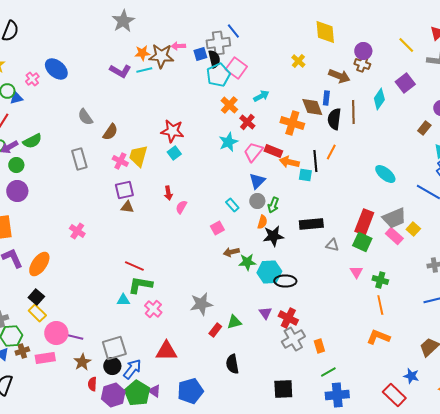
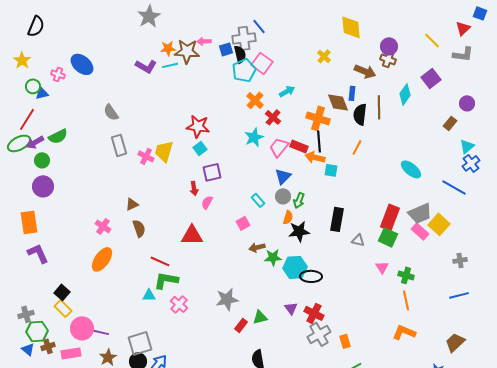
pink cross: (32, 79) -> (58, 74), turned -32
brown semicircle: (110, 132) -> (139, 228), moved, turned -54
gray rectangle: (79, 159) -> (119, 145), moved
black line: (315, 161) -> (319, 141), moved
purple square: (124, 190) -> (212, 172), moved
brown triangle: (127, 207) -> (132, 204), moved, turned -32
black rectangle: (311, 224) -> (337, 219), turned -75
yellow square: (413, 229) -> (439, 224), size x1.5
orange ellipse: (39, 264) -> (102, 259), moved
red triangle: (166, 351) -> (192, 235), moved

